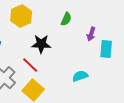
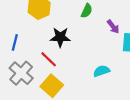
purple arrow: (91, 34) -> (113, 27), turned -56

